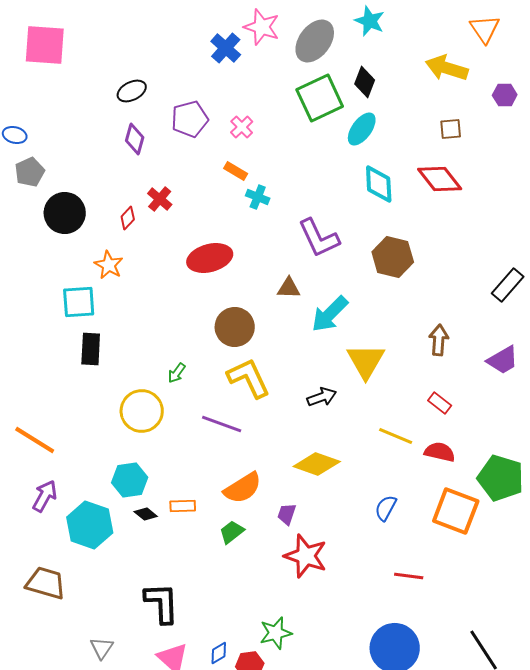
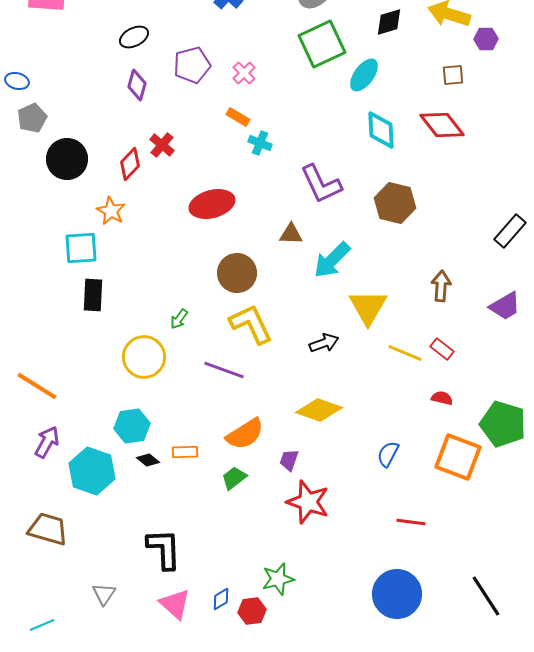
black diamond: (365, 82) -> (389, 22), moved, turned 52
purple hexagon: (505, 95) -> (486, 39), moved
red diamond: (128, 218) -> (130, 164), size x1.4
yellow line: (396, 436) -> (405, 353), moved
red semicircle: (440, 452) -> (442, 398), size x0.7

